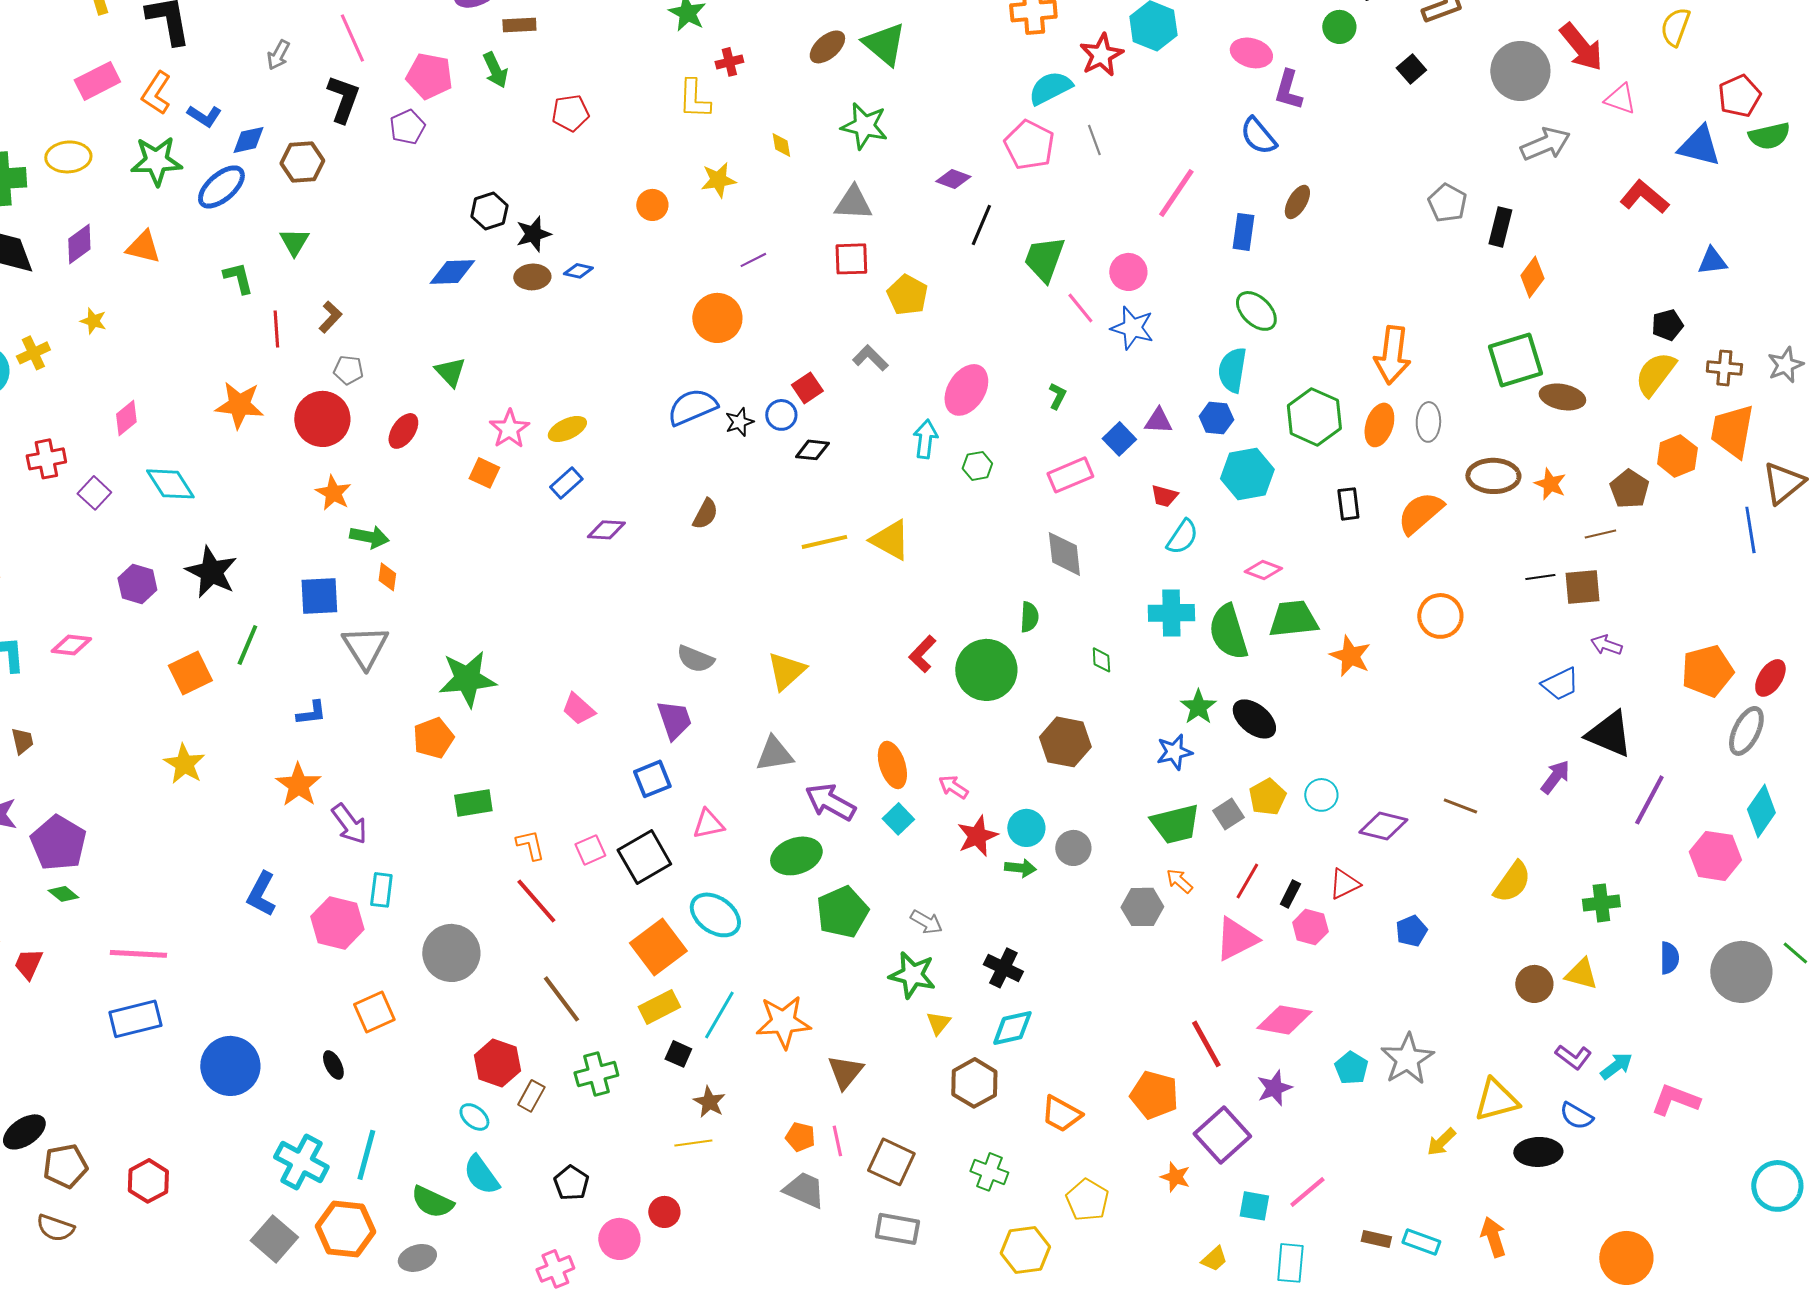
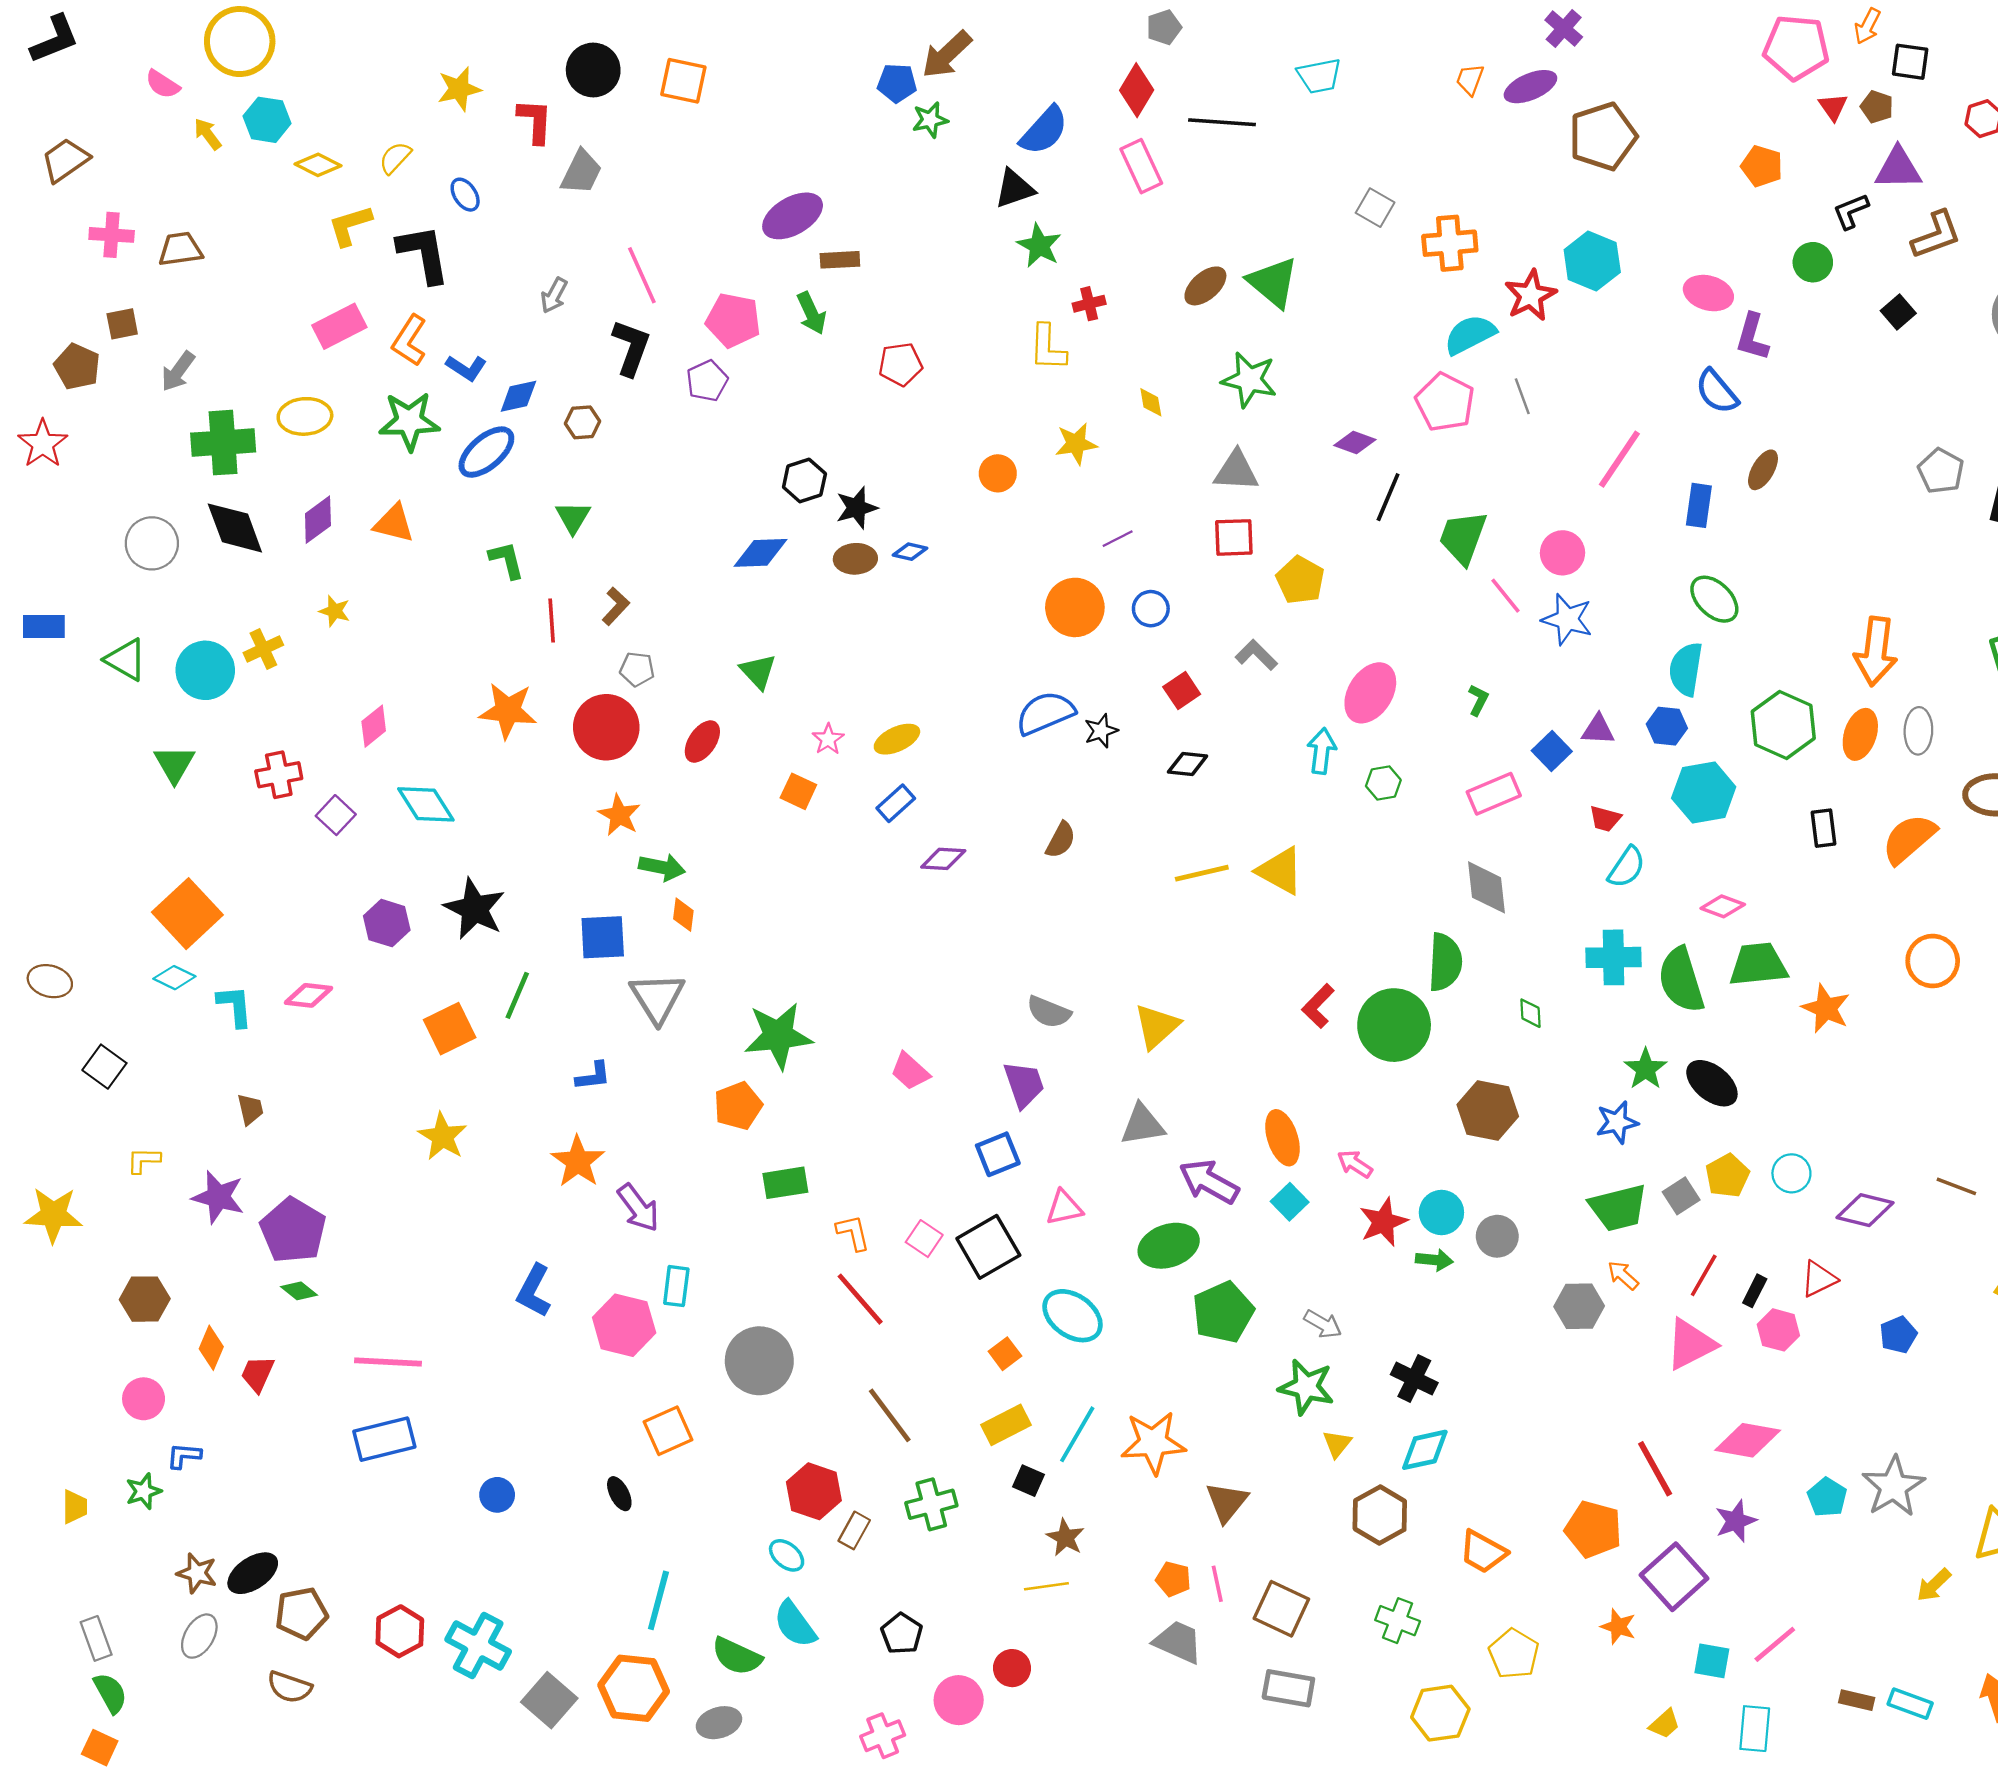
brown hexagon: (302, 162) -> (583, 422), size x0.7
blue circle: (781, 415) -> (1151, 609), moved
pink star: (509, 429) -> (828, 739), size x0.7
green semicircle: (1029, 617) -> (1445, 962), size x1.6
pink square: (590, 850) -> (924, 1239), turned -32
orange square: (658, 947) -> (1005, 1354), size x0.5
blue circle: (230, 1066) -> (497, 1495), size x0.5
cyan cross: (301, 1162) -> (478, 1646), moved

